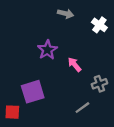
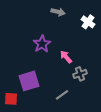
gray cross: (99, 84) -> (80, 74), moved
gray line: (82, 108) -> (62, 95), moved

